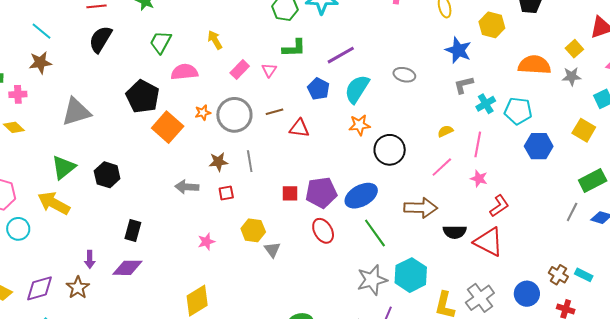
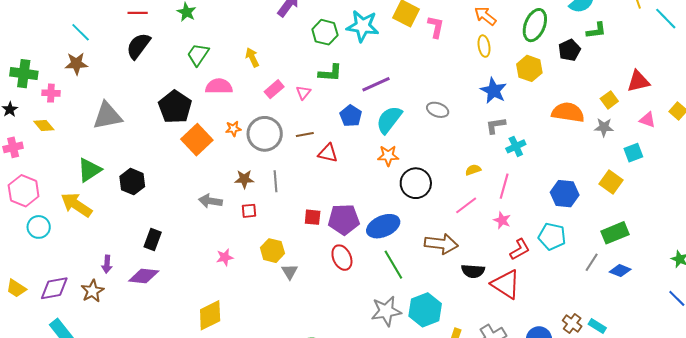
cyan pentagon: (518, 111) -> (552, 236), moved

